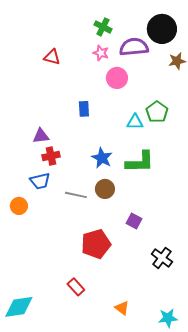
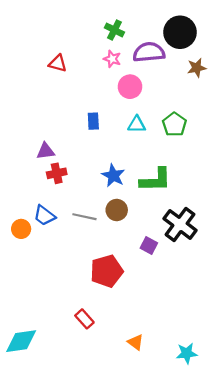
cyan triangle: (135, 122) -> (137, 124), moved
blue trapezoid: (40, 181) -> (44, 216), moved, turned 50
black cross: (162, 258) -> (180, 224), moved, size x1.4

